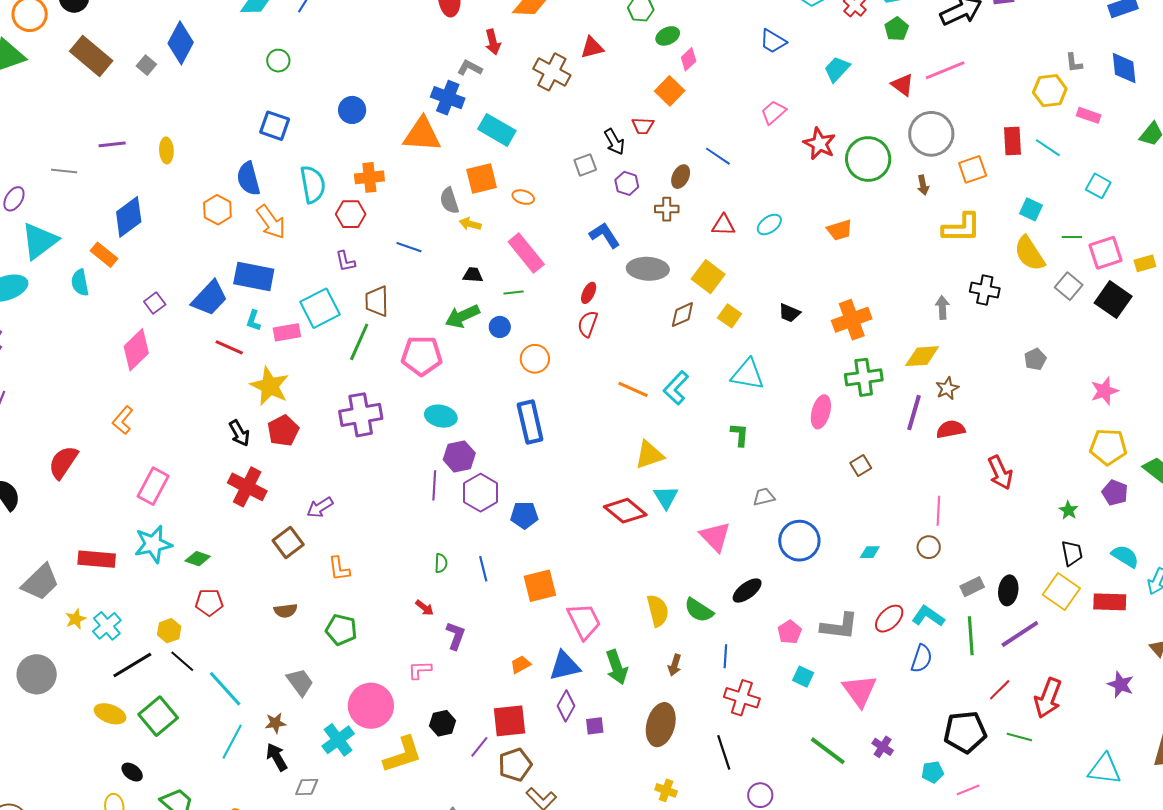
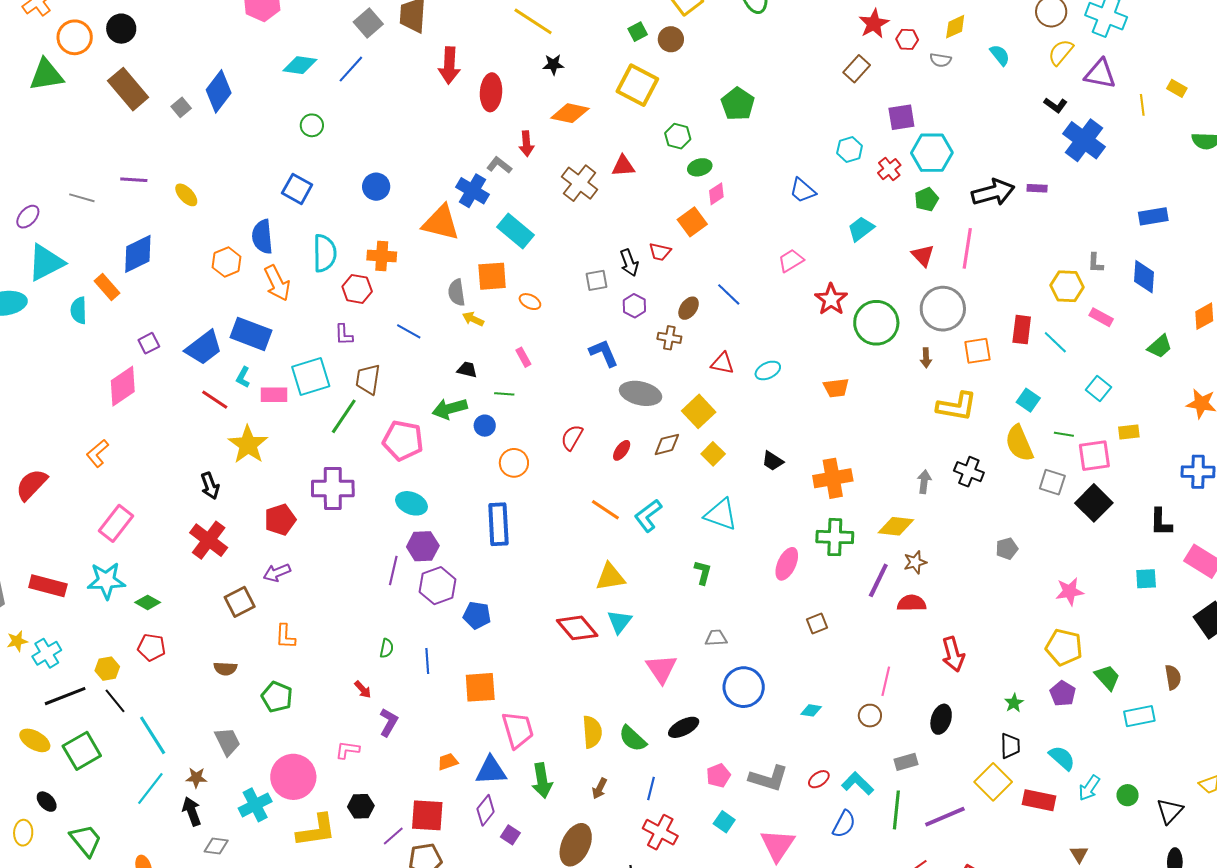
pink line: (945, 70) -> (967, 248), turned -69
yellow ellipse: (166, 150) -> (186, 195), turned -50
pink rectangle: (526, 253) -> (523, 357), size x0.5
yellow rectangle: (1145, 263) -> (1129, 432), moved
gray square: (1069, 286) -> (1052, 482), turned -32
red ellipse: (589, 293) -> (622, 450), moved
red pentagon: (283, 431) -> (280, 520), moved
black ellipse: (1008, 590) -> (941, 719), moved
red ellipse: (889, 619) -> (819, 779), size x0.7
purple square: (595, 726) -> (510, 835), turned 30

